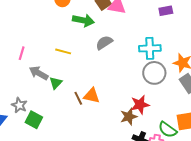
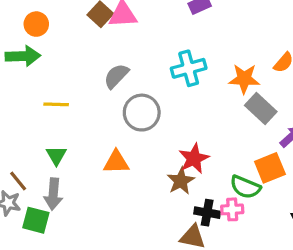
green arrow: (83, 20) -> (23, 56), moved
gray arrow: (39, 73) -> (53, 194), moved, turned -102
gray circle: (154, 73) -> (142, 113), moved
brown line: (78, 98) -> (18, 181), moved

